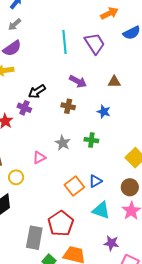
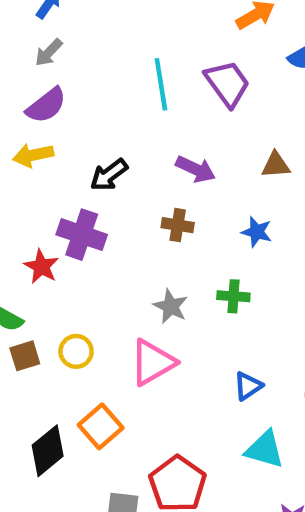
black arrow: (37, 91) -> (109, 175), moved
purple cross: (24, 108) -> (82, 235), size x1.5
pink triangle: (39, 158) -> (153, 362), moved, size x1.6
yellow circle: (16, 177) -> (76, 351), moved
orange square: (74, 186) -> (101, 426), moved

